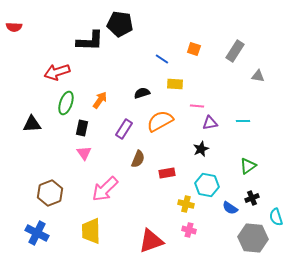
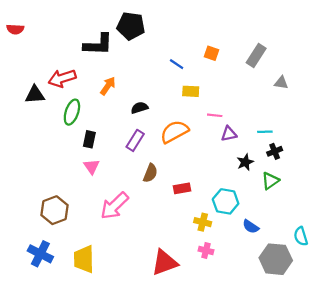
black semicircle: (142, 93) -> (140, 108), moved
orange arrow: (100, 100) -> (108, 86), moved
black triangle: (32, 124) -> (35, 95), moved
black star: (201, 149) -> (245, 162), moved
black cross: (252, 198) -> (275, 151), moved
yellow trapezoid: (91, 231) -> (84, 259), moved

